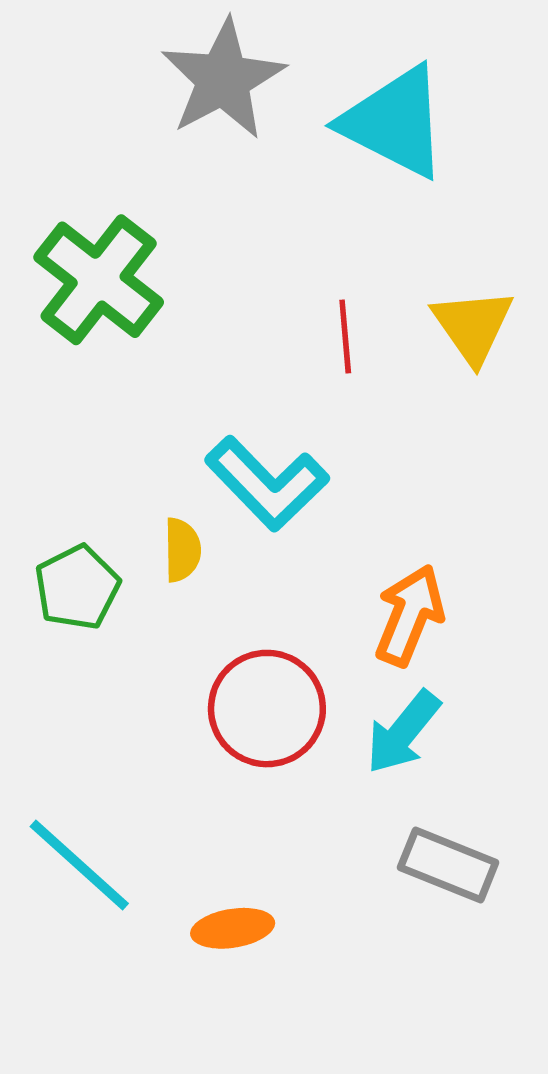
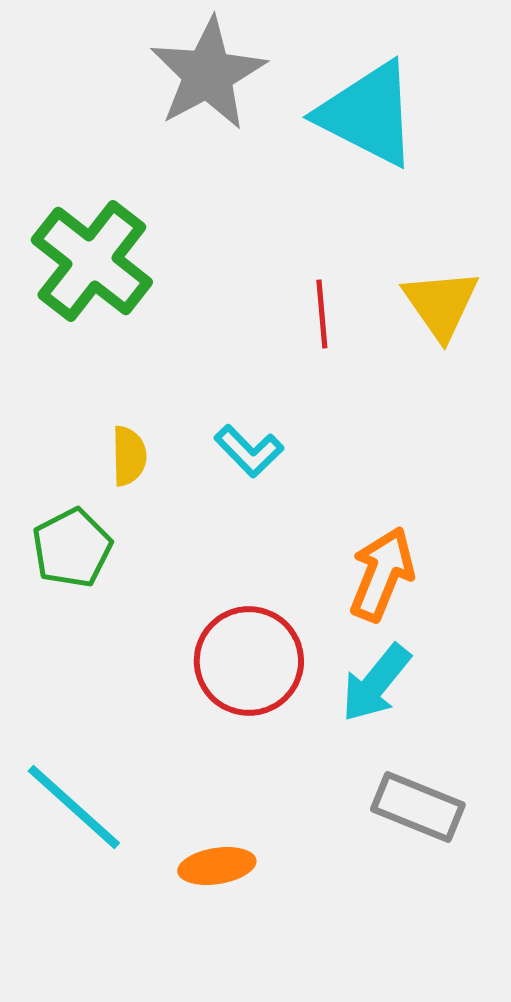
cyan L-shape: (267, 483) -> (249, 451), size x0.6
yellow semicircle: (182, 550) -> (129, 456), moved

